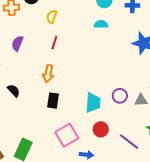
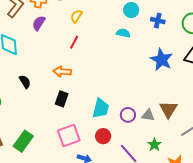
purple semicircle: (17, 43) -> (39, 23), moved
orange arrow: (48, 74) -> (62, 72), turned 72
purple circle: (120, 96) -> (128, 115), moved

